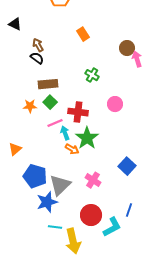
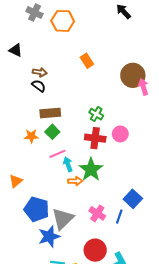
brown arrow: (38, 45) -> (40, 72), turned 128
brown circle: (127, 48) -> (133, 75), size x1.5
green cross: (92, 75) -> (96, 114), moved
red cross: (78, 112) -> (95, 138), moved
orange arrow: (72, 149) -> (75, 181), turned -32
blue line: (129, 210) -> (119, 217), moved

